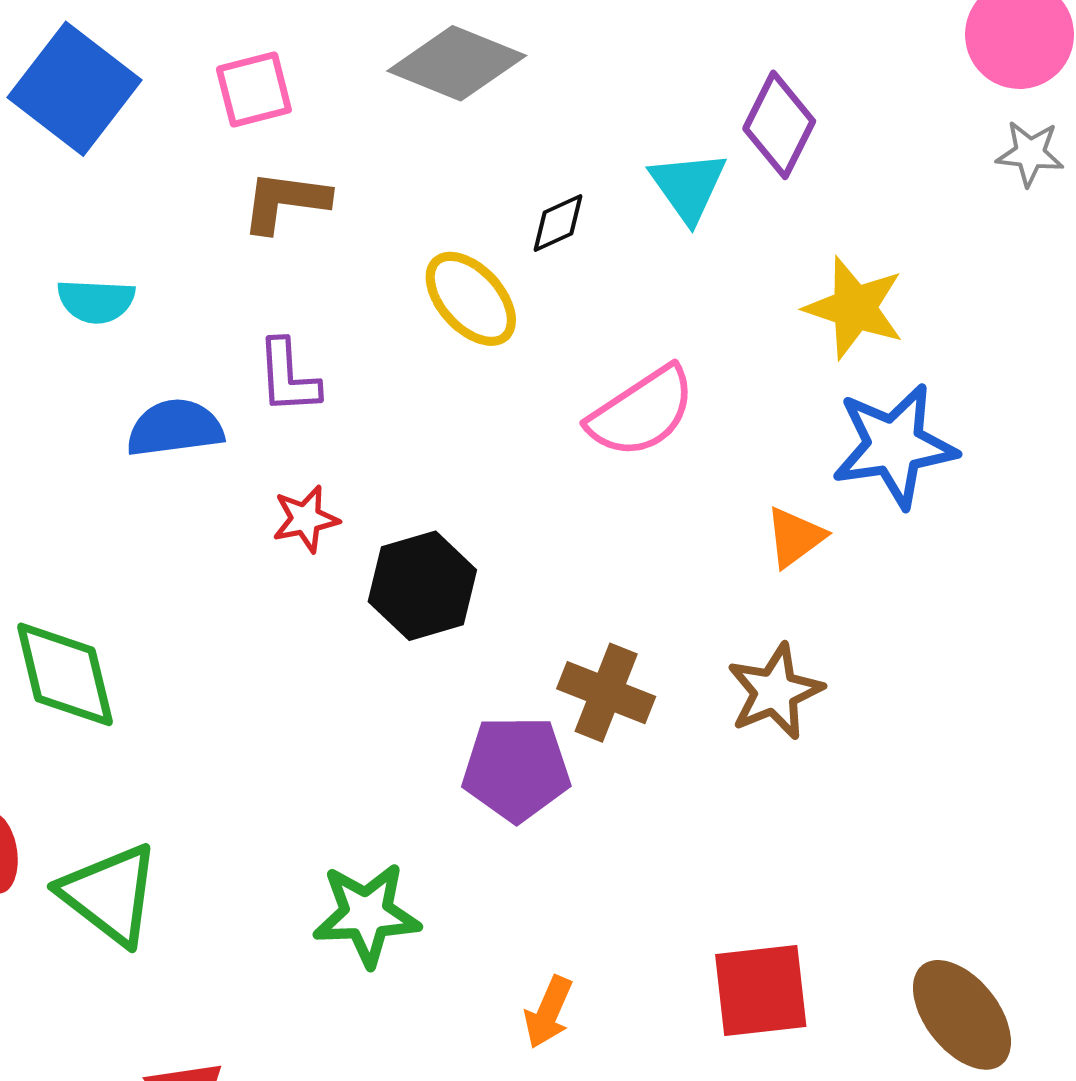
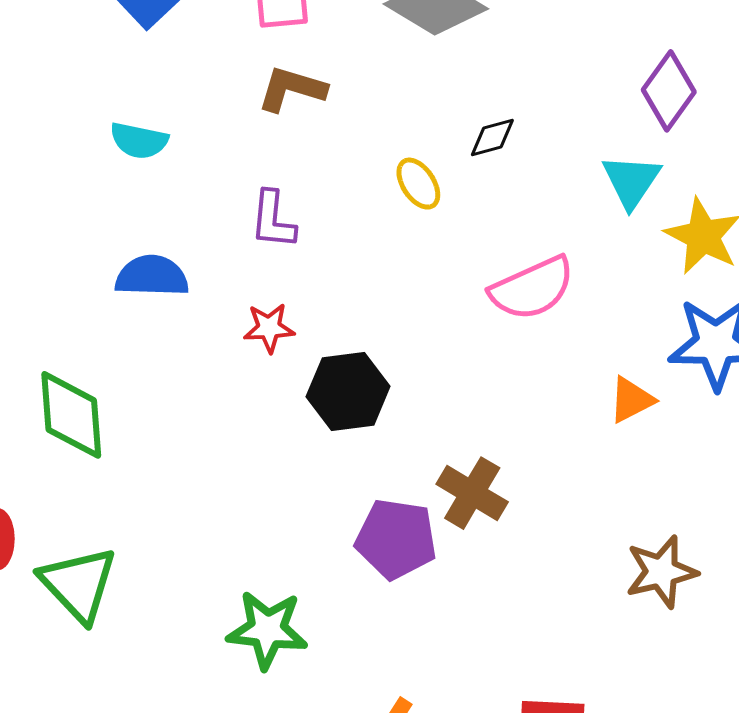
cyan triangle: (688, 186) -> (631, 181), moved
yellow ellipse: (471, 299) -> (418, 184), size x0.7
blue semicircle: (175, 428) -> (152, 276), moved
brown star: (775, 692) -> (661, 572), moved

